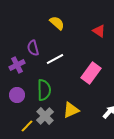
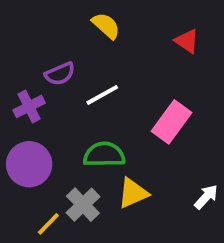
purple semicircle: (33, 48) -> (60, 74), turned -98
green semicircle: (44, 90) -> (104, 155), moved, turned -90
purple circle: (17, 95) -> (29, 164), size x1.5

